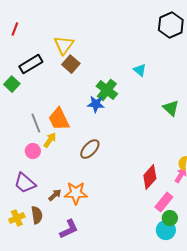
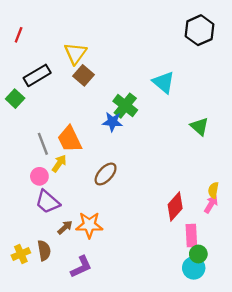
cyan triangle: (140, 70) -> (164, 82), size x1.5
purple trapezoid: (25, 183) -> (48, 202), moved
pink rectangle: (164, 202) -> (191, 235), turned -42

